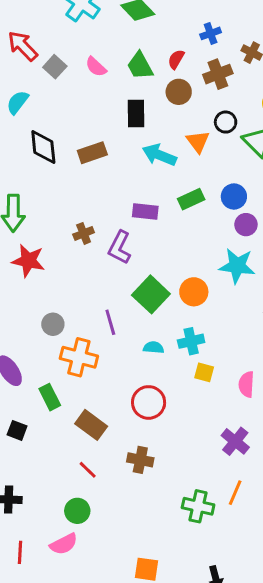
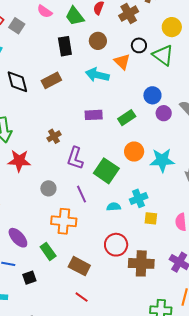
pink semicircle: (96, 67) -> (45, 11), moved
brown circle: (179, 92) -> (98, 41), moved
black rectangle: (136, 114) -> (65, 46), moved
green rectangle: (191, 199) -> (127, 118), moved
purple L-shape: (120, 247) -> (75, 158), moved
cyan star: (237, 266) -> (162, 160), moved
orange circle: (194, 292) -> (134, 152), moved
gray circle: (53, 324) -> (48, 188), moved
black square: (17, 430) -> (29, 278), turned -32
brown cross: (140, 460) -> (141, 263), moved, size x1.4

